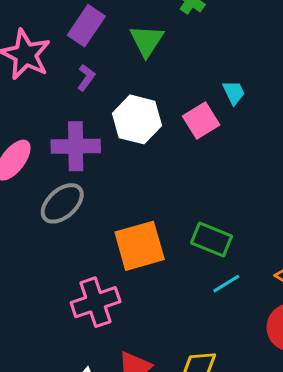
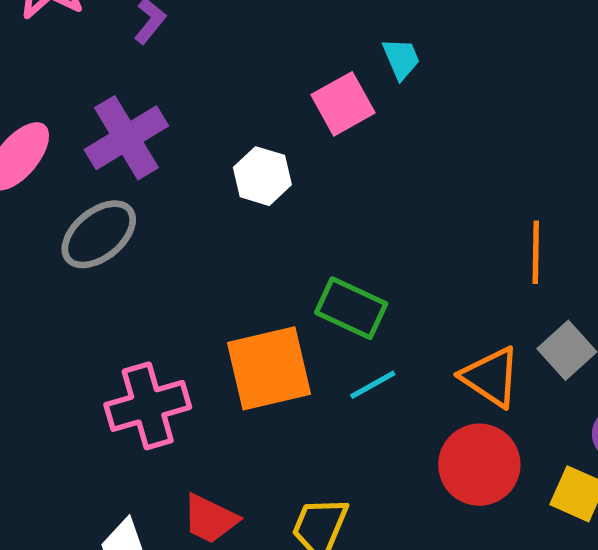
white hexagon: (137, 119) -> (262, 176), moved, size x0.7
purple cross: (76, 146) -> (126, 138), turned -33
orange square: (140, 246) -> (269, 368), moved

